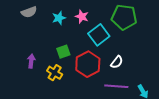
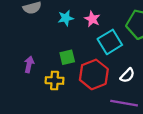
yellow cross: (55, 73) -> (55, 80), turned -35

